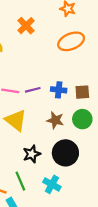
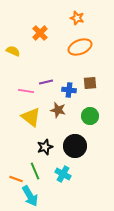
purple line: (33, 90) -> (46, 82), moved
brown square: (82, 92) -> (90, 83), moved
brown star: (55, 120) -> (58, 110), moved

